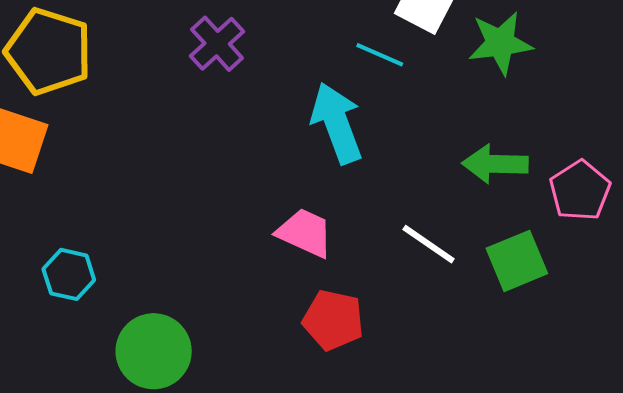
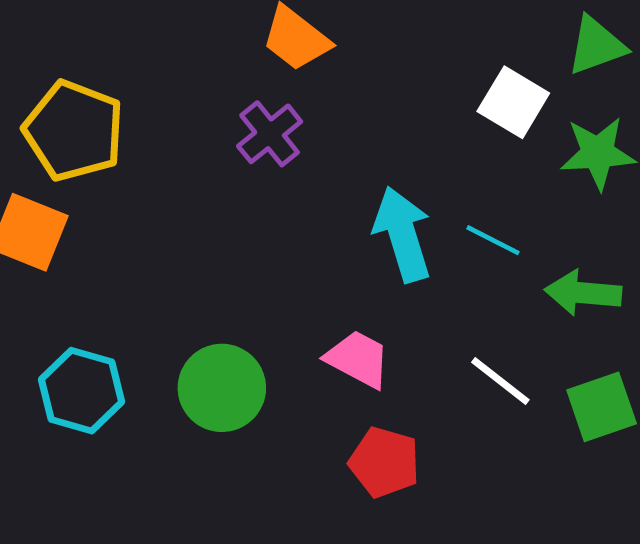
cyan line: (380, 55) -> (493, 240), moved
cyan hexagon: (69, 274) -> (81, 391), size x1.4
green circle: (154, 351) -> (222, 388), moved

